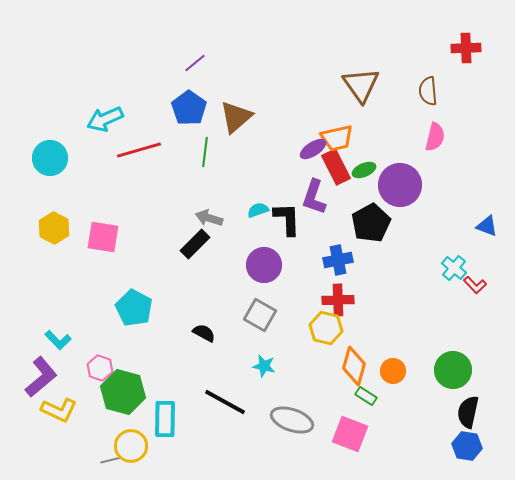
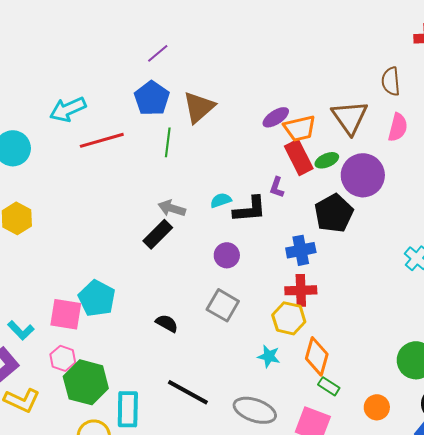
brown triangle: (361, 85) -> (350, 117), moved
purple ellipse: (313, 149) -> (276, 117), moved
purple L-shape: (314, 197) -> (277, 187), size x0.6
black L-shape: (287, 219) -> (250, 209), turned 87
pink square: (103, 237) -> (66, 314), moved
purple circle: (264, 265) -> (227, 255), size x0.7
cyan star: (264, 366) -> (269, 356), moved
orange circle: (393, 371) -> (377, 407), moved

